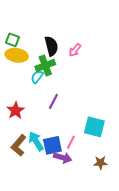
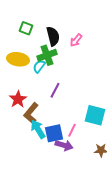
green square: (13, 40) -> (26, 28), moved
yellow ellipse: (17, 55) -> (18, 59), moved
brown L-shape: (19, 145) -> (31, 113), moved

